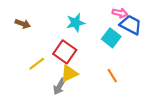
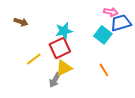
cyan star: (76, 23) -> (64, 31), moved
blue trapezoid: (131, 25) -> (121, 23), turned -45
red square: (65, 52) -> (60, 48), turned 30

